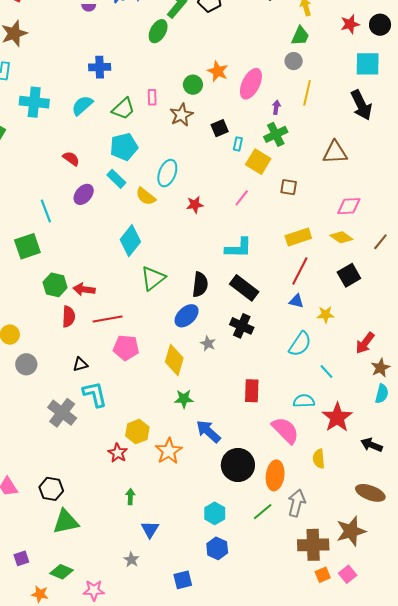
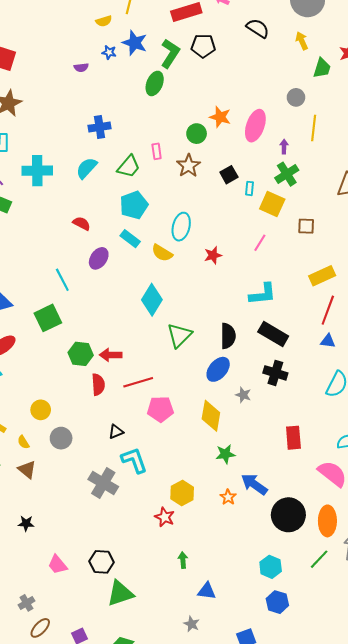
green trapezoid: (300, 36) -> (322, 68), moved
orange star: (169, 451) -> (228, 497), moved, size x0.6
blue triangle: (150, 529) -> (207, 591), turned -48

